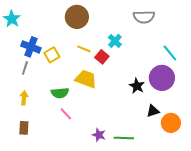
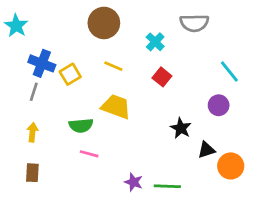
cyan cross: (115, 41) -> (155, 42), moved
red square: (102, 57) -> (162, 77), moved
purple circle: (162, 78) -> (219, 105), size x0.6
black star: (137, 86) -> (181, 128), moved
pink line: (66, 114) -> (89, 154), turned -32

